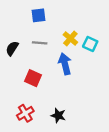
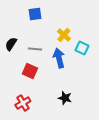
gray line: (40, 43) -> (35, 49), moved
cyan square: (90, 44) -> (82, 48), moved
black star: (58, 115) -> (65, 98), moved

